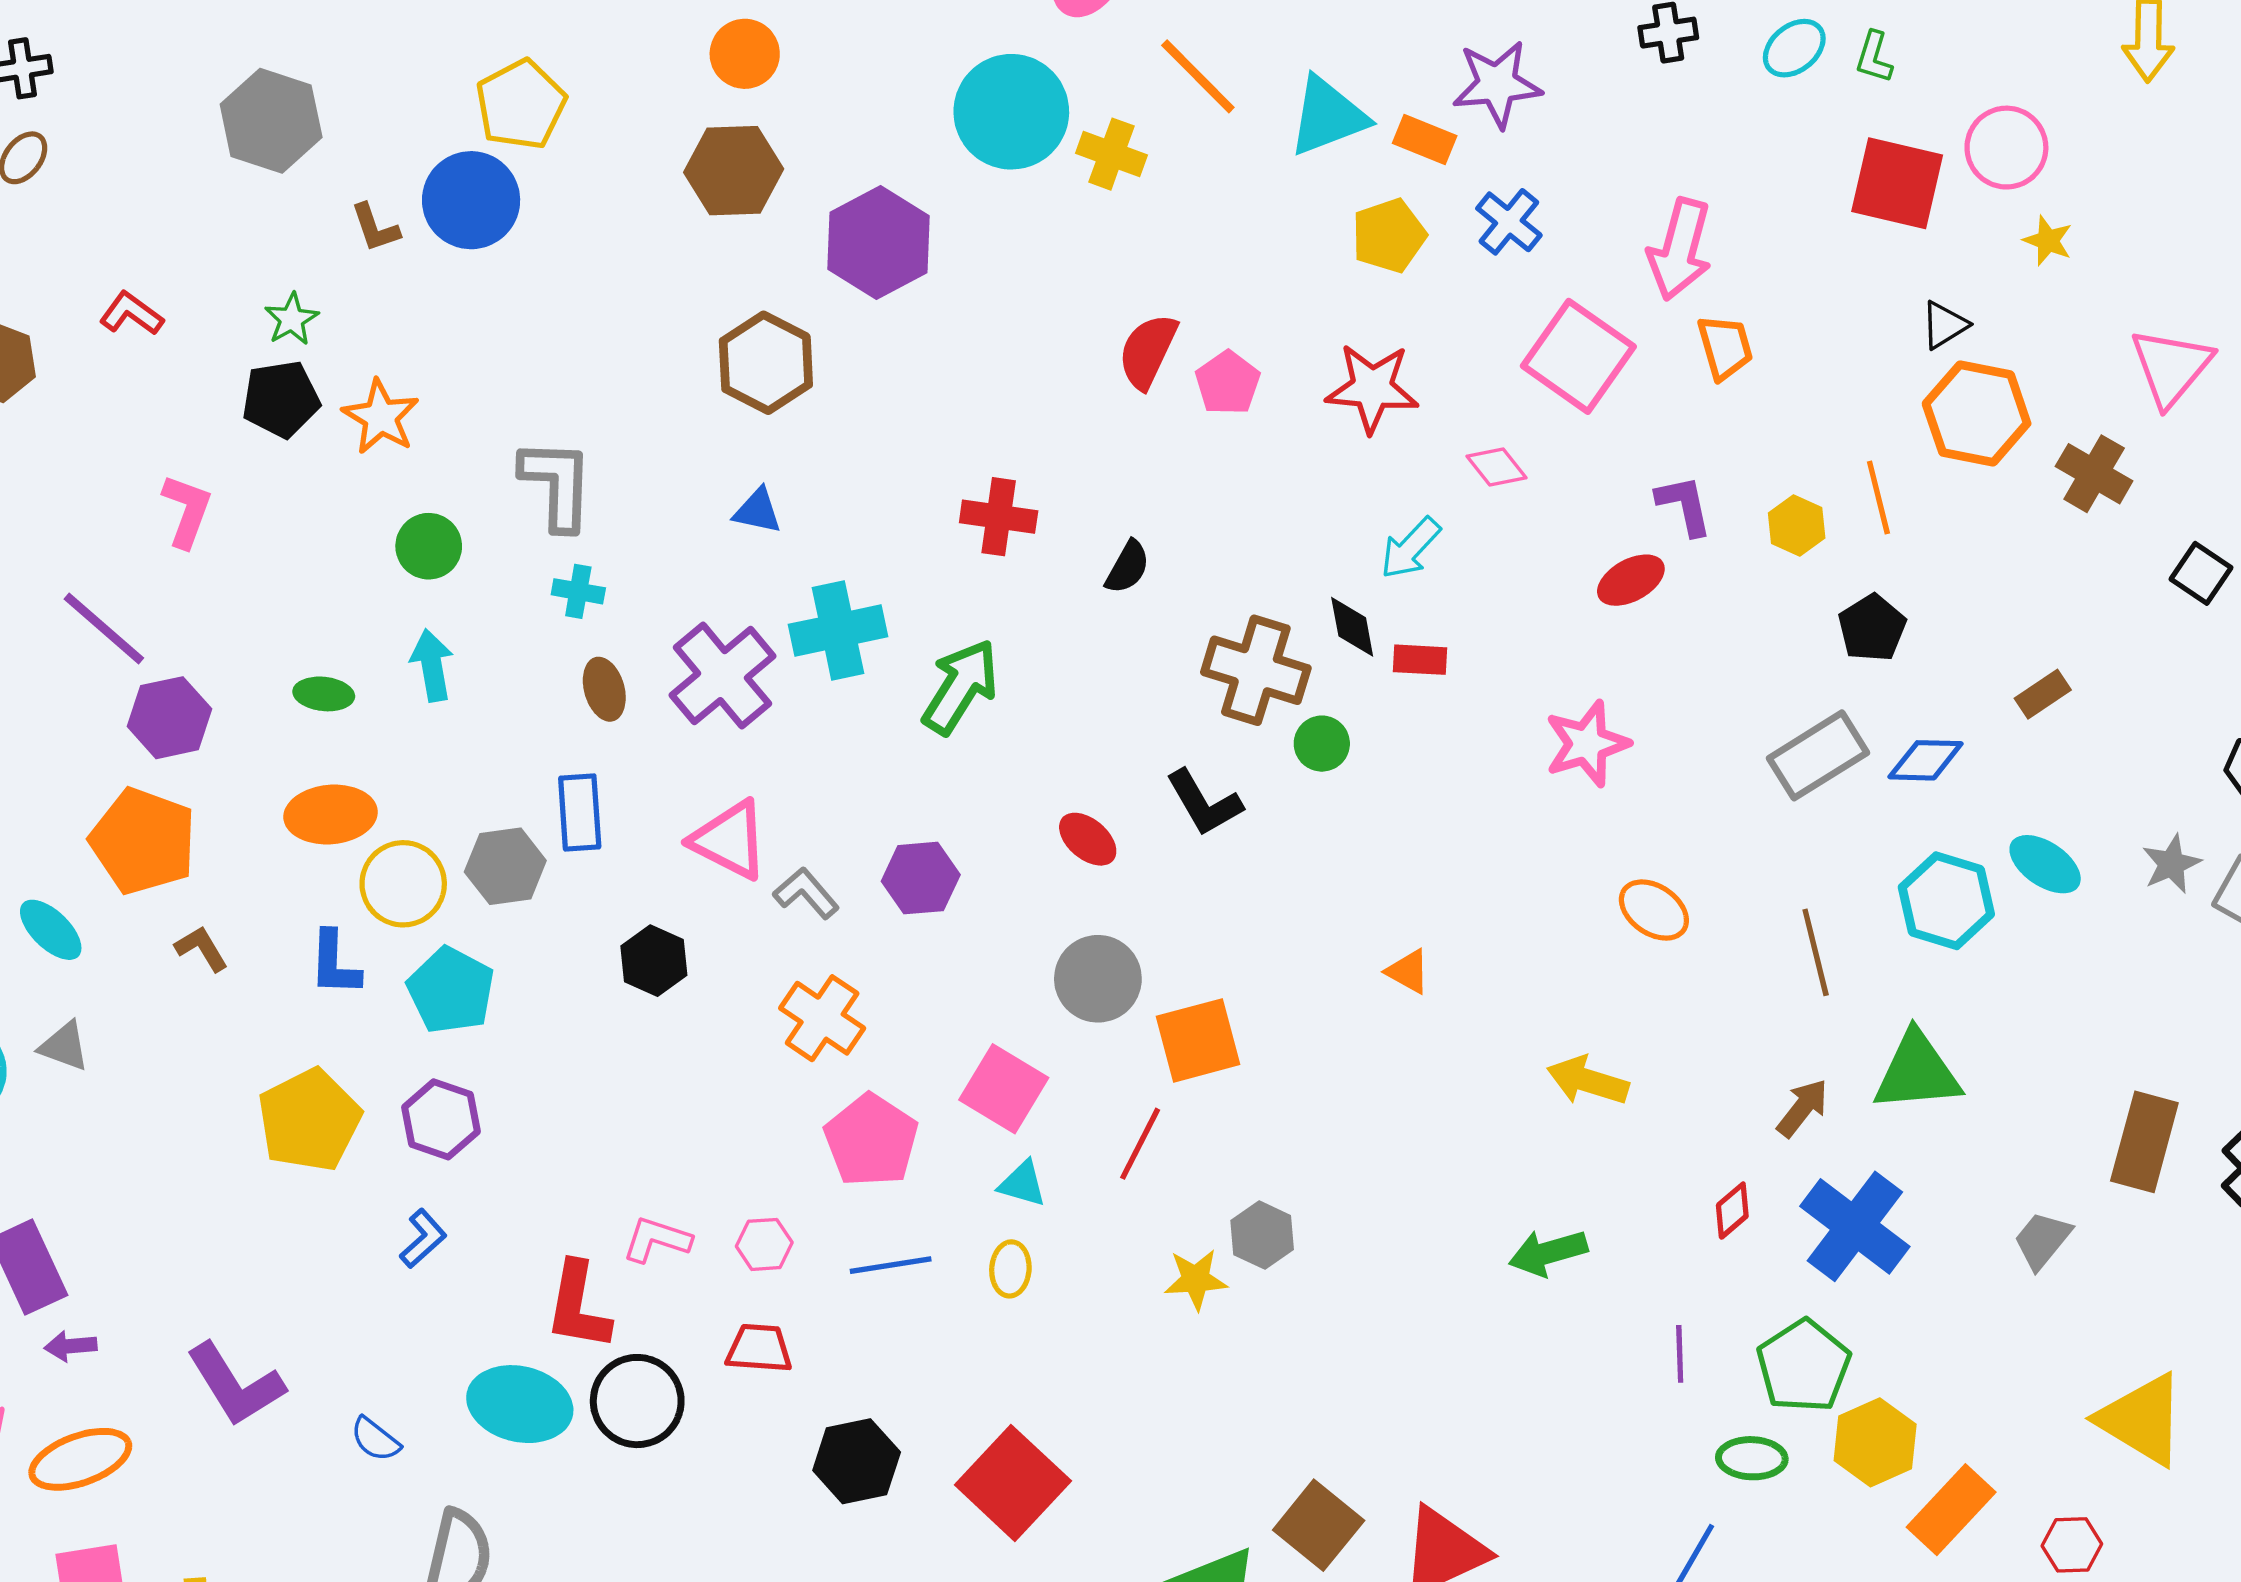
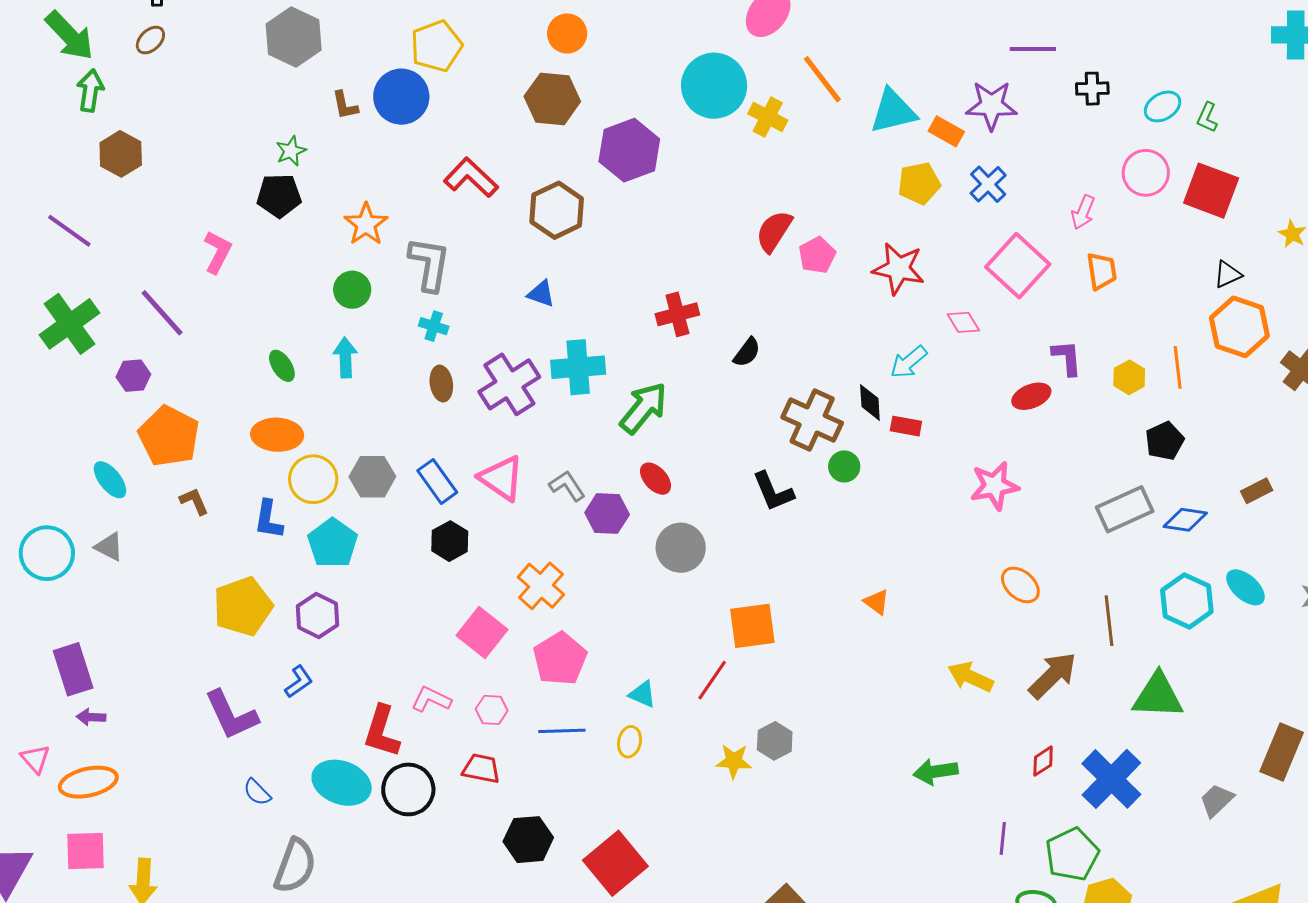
pink circle: (2006, 148) -> (1146, 173), moved
pink arrow: (1680, 249) -> (1083, 212), size x0.6
red L-shape: (131, 314) -> (471, 178), moved, size x1.5
orange star: (381, 417) -> (366, 224), moved
red cross: (999, 517) -> (677, 314), turned -30
green ellipse: (324, 694) -> (282, 366), turned 44
purple hexagon: (169, 718) -> (133, 376), moved, size x0.7
blue rectangle: (580, 812) -> (437, 481), moved, turned -39
red ellipse: (1088, 839) -> (656, 479), moved
gray L-shape: (806, 893) -> (567, 486), moved
gray circle: (1098, 979) -> (681, 548), moved
pink square: (1004, 1089) -> (482, 632), moved
brown arrow: (1803, 1108) -> (1053, 675), moved, size x1.5
purple L-shape: (235, 1385) -> (231, 715), moved

